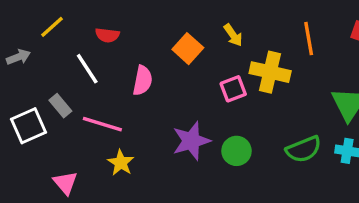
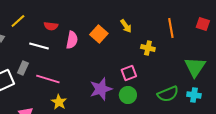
white line: (87, 69) -> (39, 46), turned -42
yellow cross: (270, 72) -> (148, 48), size x0.6
pink semicircle: (143, 80) -> (72, 40), moved
pink square: (233, 89) -> (129, 73), moved
gray rectangle: (60, 106) -> (23, 68), turned 64

